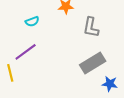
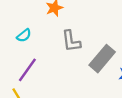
gray L-shape: (91, 27) -> (71, 41), moved

